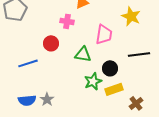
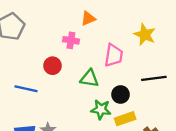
blue line: (28, 63) -> (26, 89), turned 30
green star: (93, 81) -> (101, 109), turned 30

